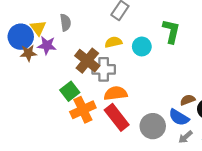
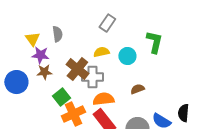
blue circle: (21, 37) -> (16, 82), moved
brown star: (28, 53) -> (44, 72), moved
brown semicircle: (188, 100) -> (137, 89), moved

